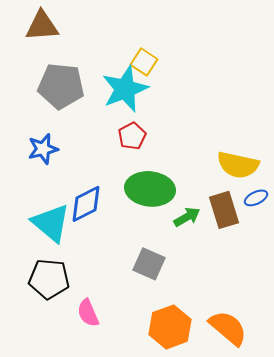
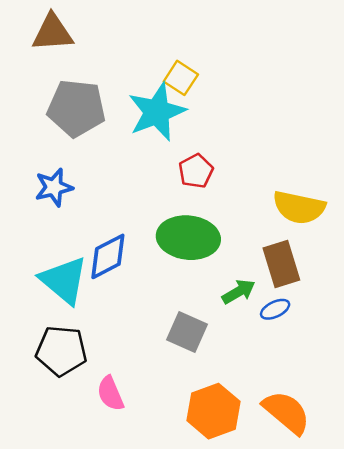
red pentagon: (132, 136) -> (196, 171), moved
blue ellipse: (256, 198) -> (275, 309), moved
green arrow: (187, 217) -> (239, 292), moved

